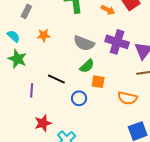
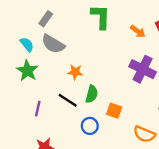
orange star: (44, 35) -> (75, 72), moved
gray semicircle: (84, 43) -> (53, 44), moved
green semicircle: (87, 66) -> (92, 94), moved, turned -42

